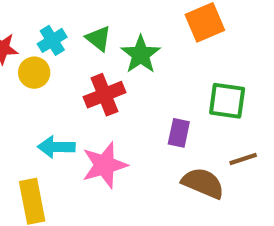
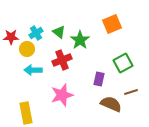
green square: (227, 101) -> (123, 63), turned -36
cyan arrow: (56, 147) -> (33, 70), moved

